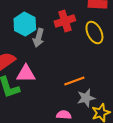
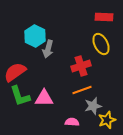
red cross: (65, 21) -> (81, 66), moved
pink triangle: (26, 74) -> (44, 98), moved

